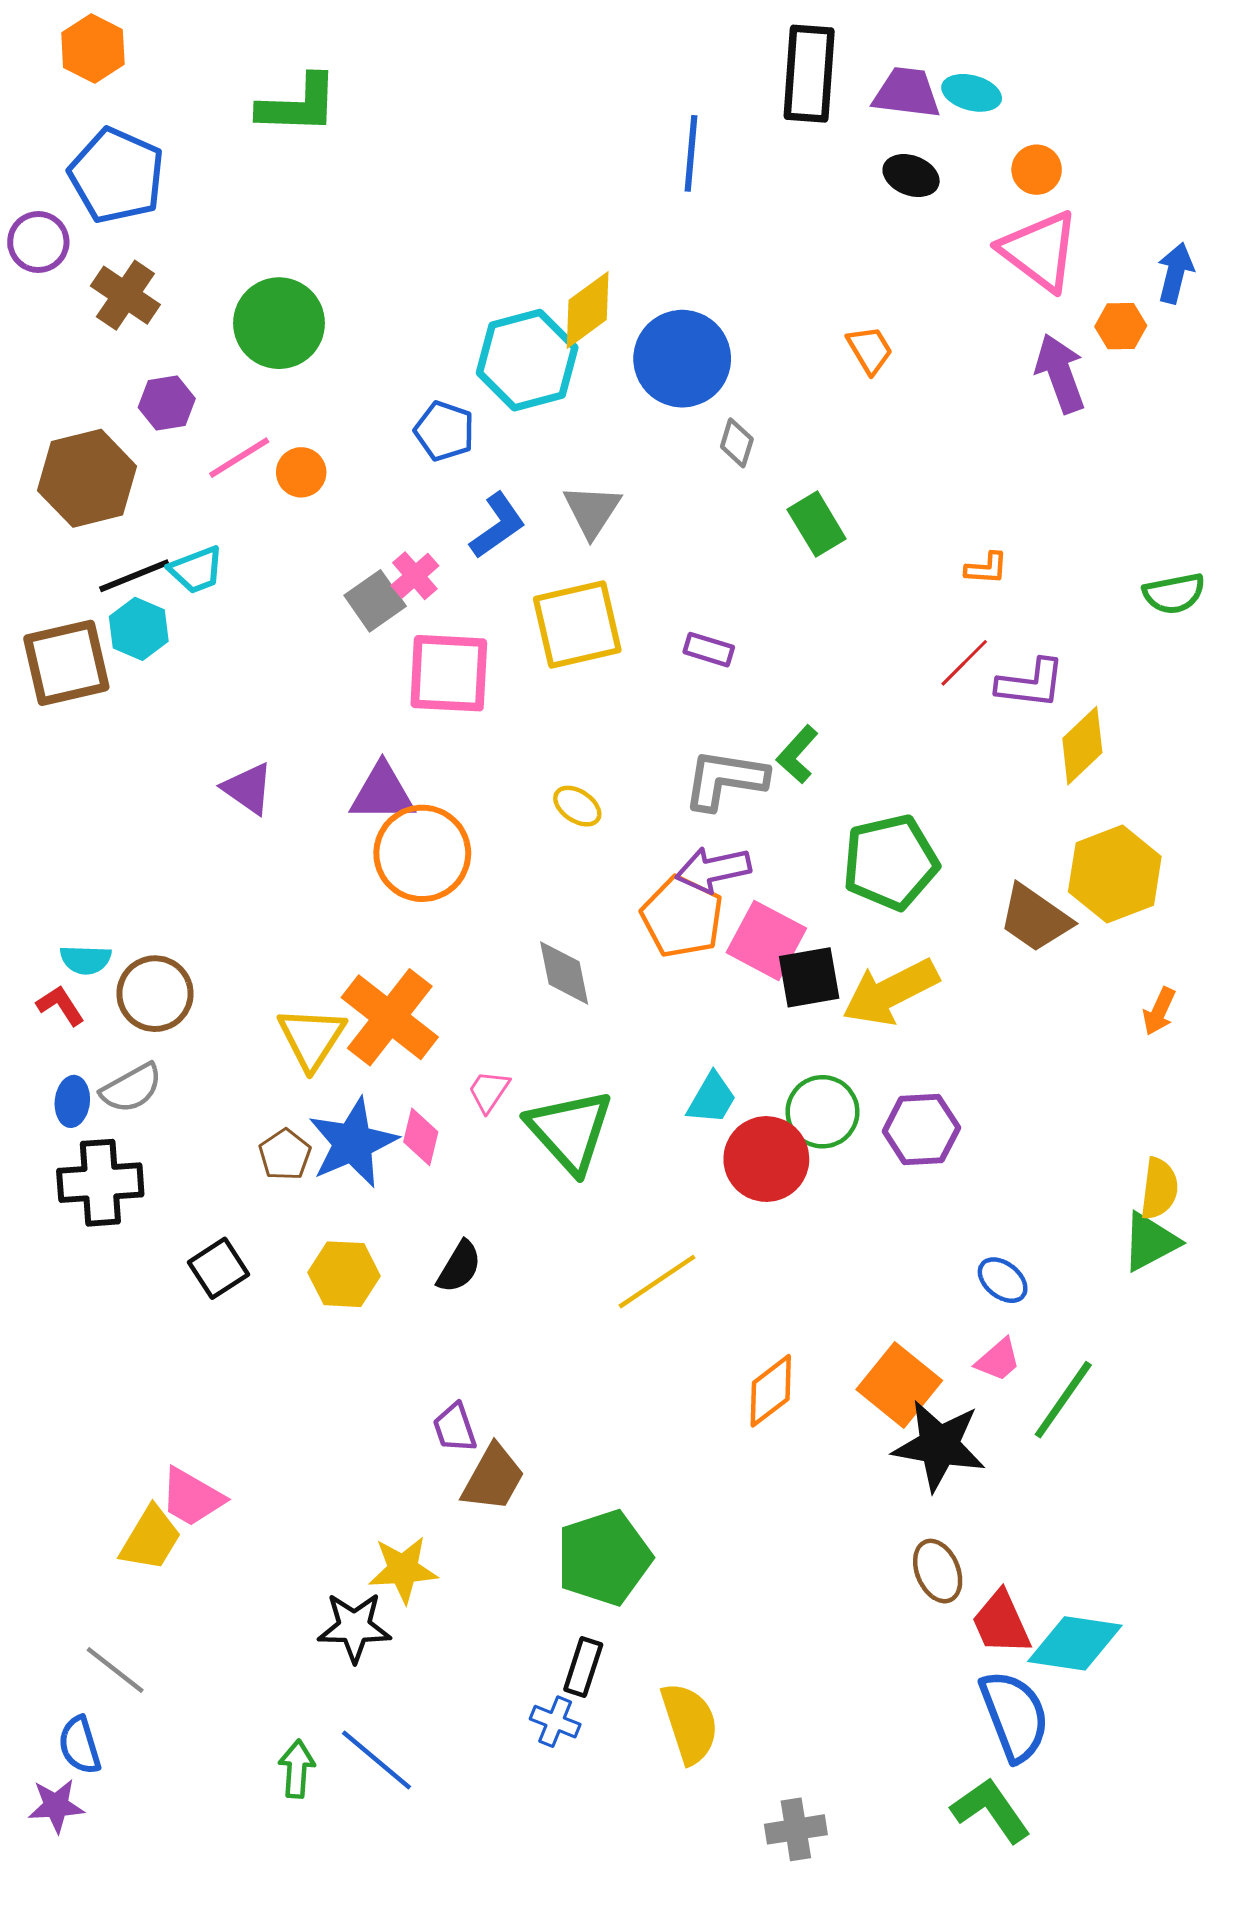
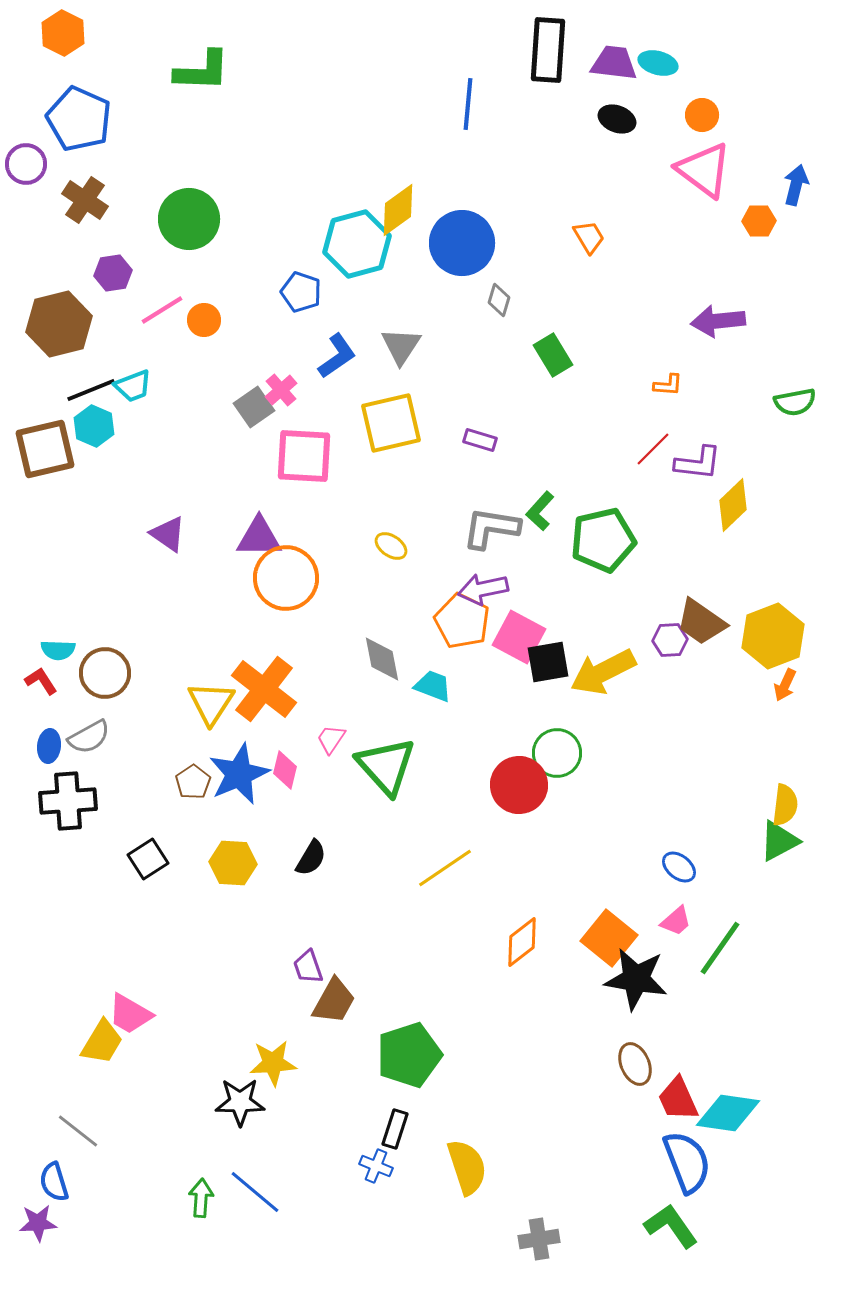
purple arrow: (1060, 373) -> (718, 321), moved, turned -76
green pentagon: (890, 862) -> (603, 540), moved
yellow hexagon: (1115, 874) -> (773, 636), moved
cyan trapezoid: (712, 1098) -> (433, 686), moved, turned -99
purple hexagon: (921, 1129) -> (670, 640), moved, size x0.7

